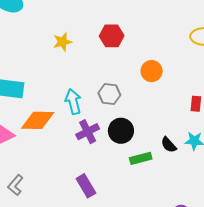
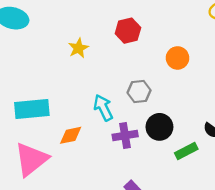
orange diamond: (38, 120) -> (71, 135), size x0.7
purple cross: (88, 132) -> (125, 135), turned 30

